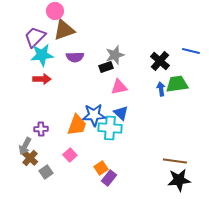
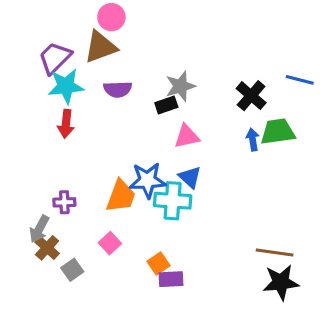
pink circle: (55, 11) -> (111, 17), moved
red arrow: (42, 79) -> (66, 124), turned 96
purple rectangle: (109, 178) -> (171, 279), turned 49

